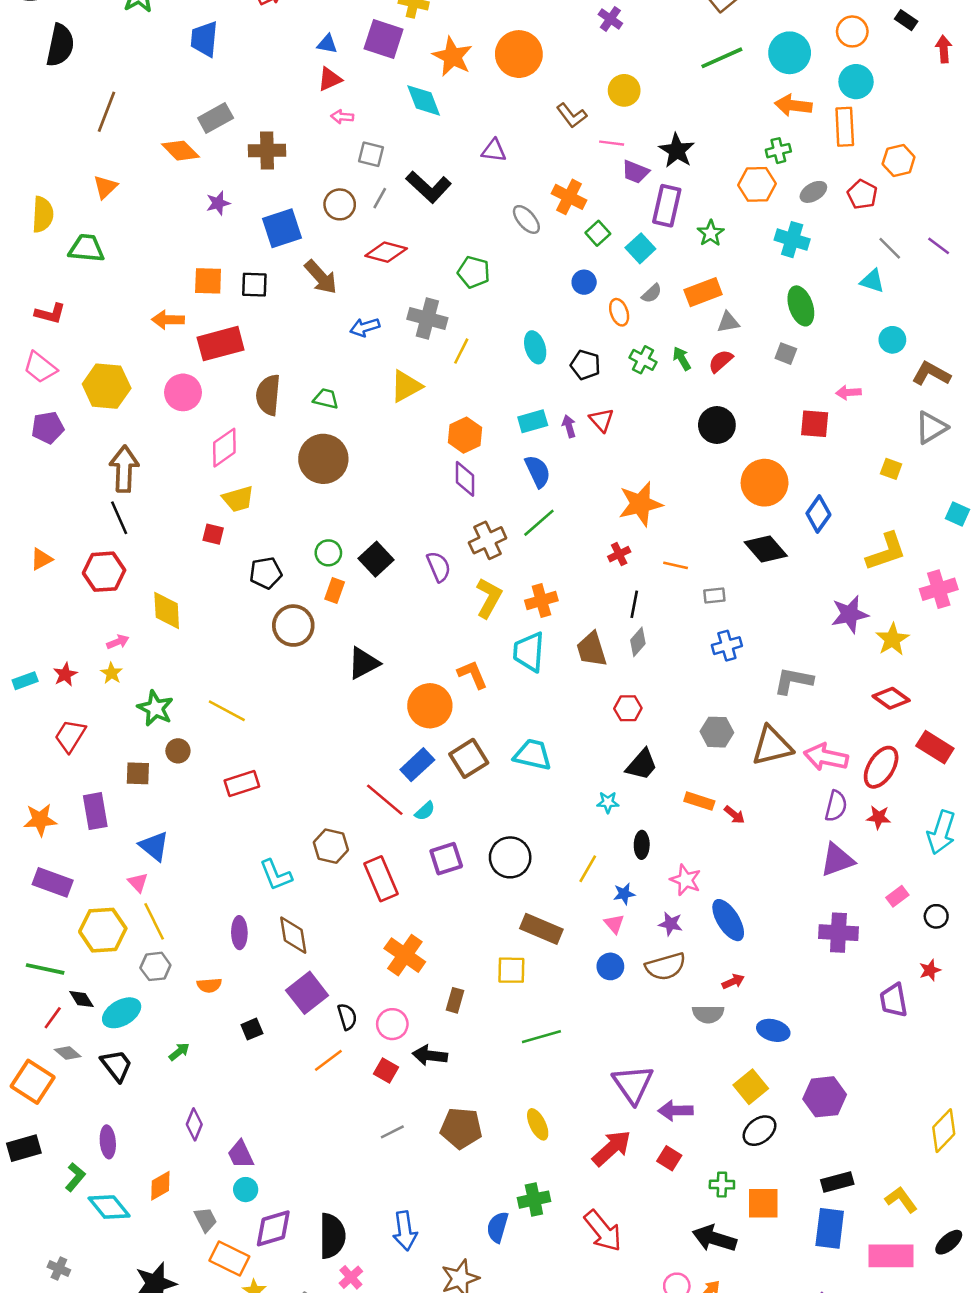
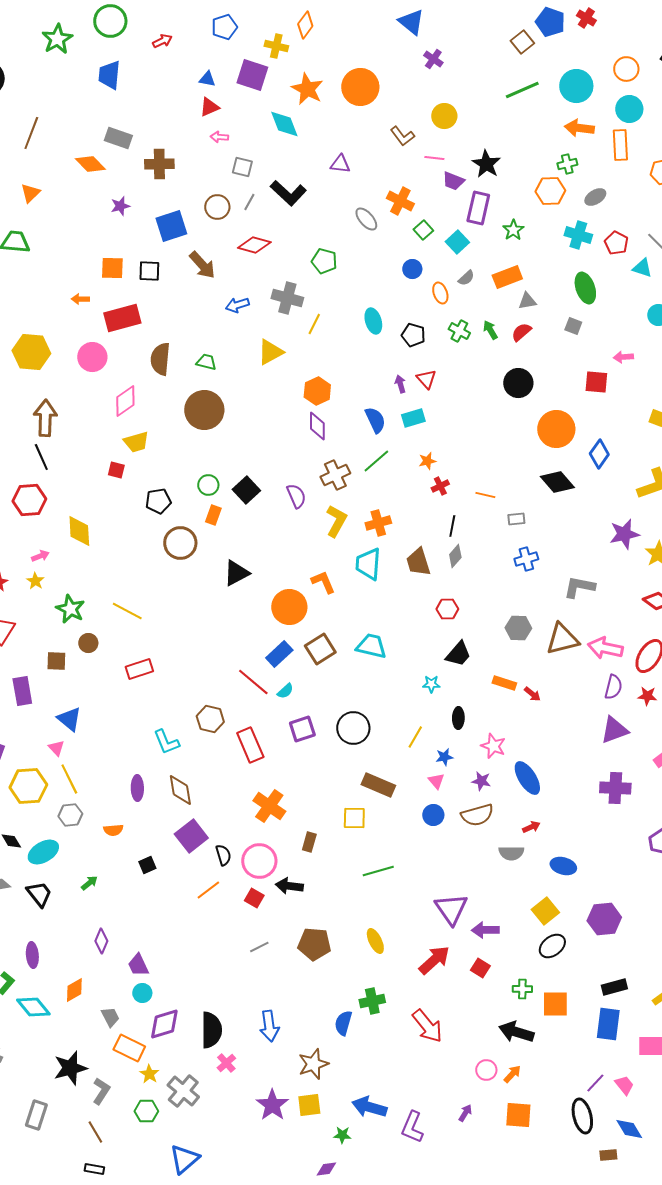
gray rectangle: (216, 118) -> (118, 138), turned 48
red pentagon: (862, 194) -> (616, 243), moved
orange arrow: (168, 320) -> (80, 299), size x0.7
cyan rectangle: (533, 421) -> (413, 418), moved
orange star: (640, 504) -> (427, 461), moved, size x0.5
pink circle: (392, 1024) -> (259, 861), size x1.4

